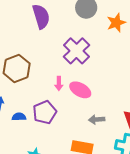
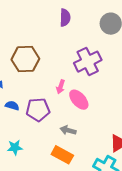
purple semicircle: (41, 16) -> (65, 18), size x0.7
gray arrow: (97, 119) -> (68, 130), moved

